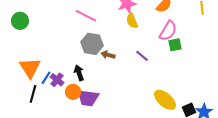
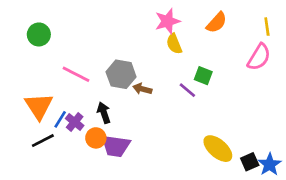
pink line: (86, 16) -> (76, 74), moved
green circle: (20, 21) -> (39, 34), moved
pink semicircle: (168, 31) -> (259, 57), moved
green square: (175, 45) -> (203, 76), moved, turned 32
black line: (33, 94) -> (43, 141), turned 48

